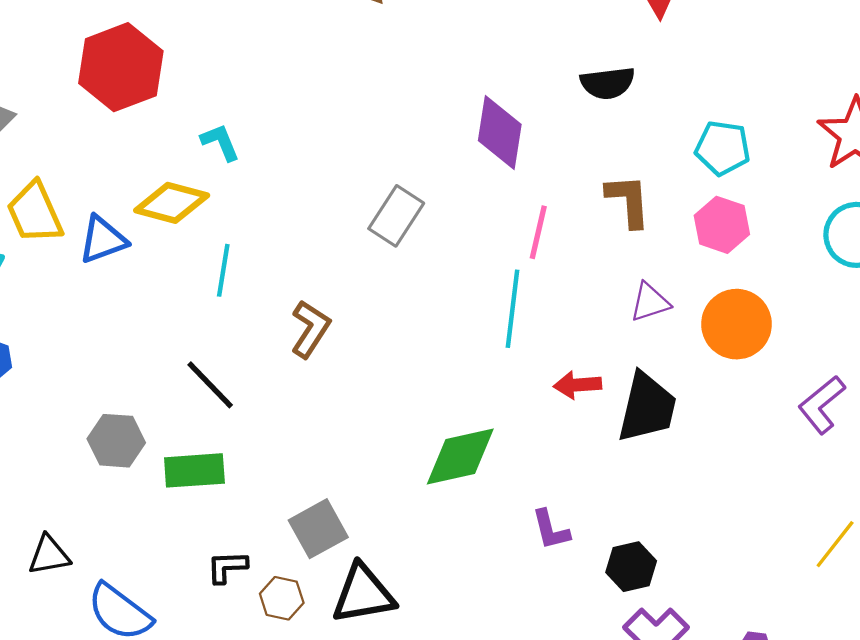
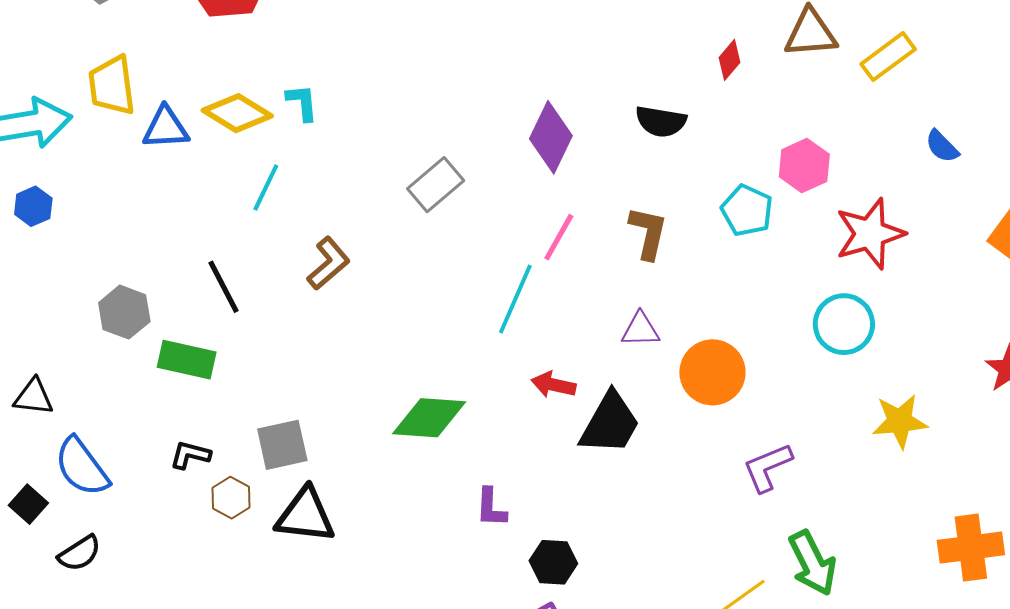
cyan L-shape: (220, 142) -> (302, 102), moved
pink hexagon: (722, 225) -> (804, 166), moved

